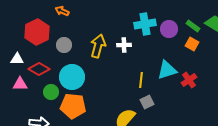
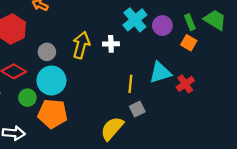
cyan cross: (145, 24) -> (135, 20), turned -30
green rectangle: (193, 26) -> (190, 22), turned 32
gray circle: (64, 45) -> (47, 52), moved

